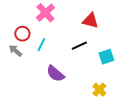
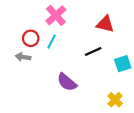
cyan line: (41, 45) -> (52, 42), moved
gray arrow: (15, 51) -> (23, 57), turned -32

